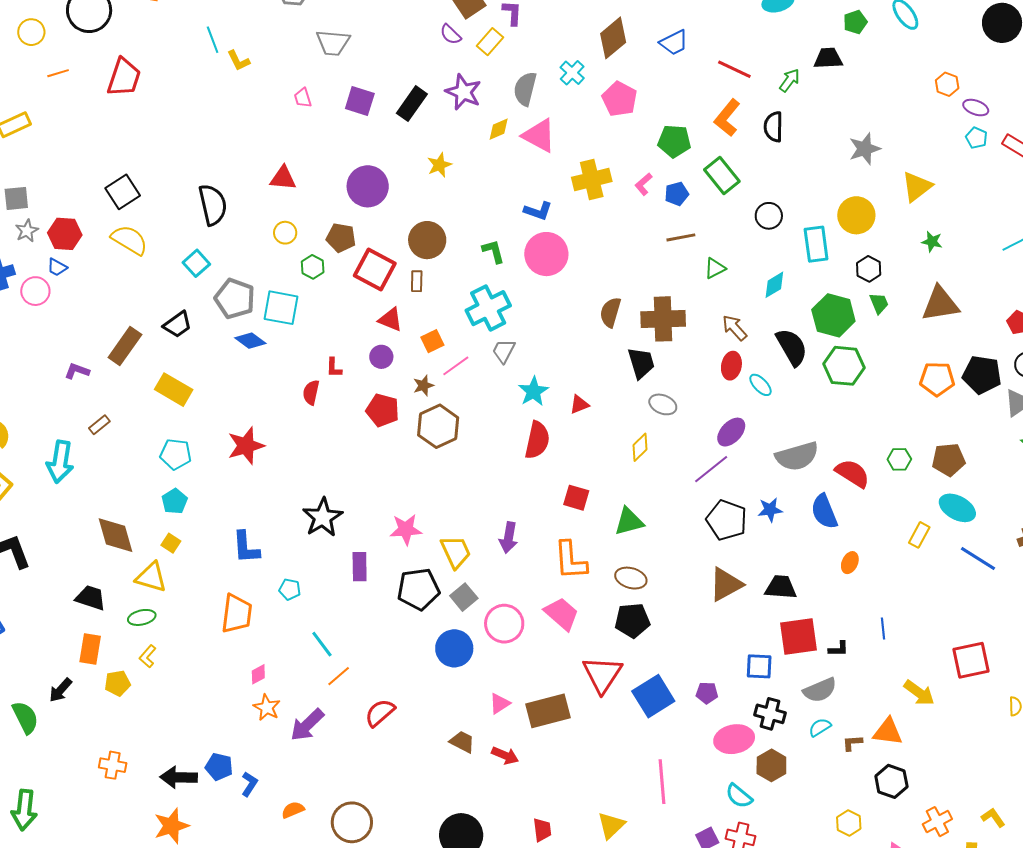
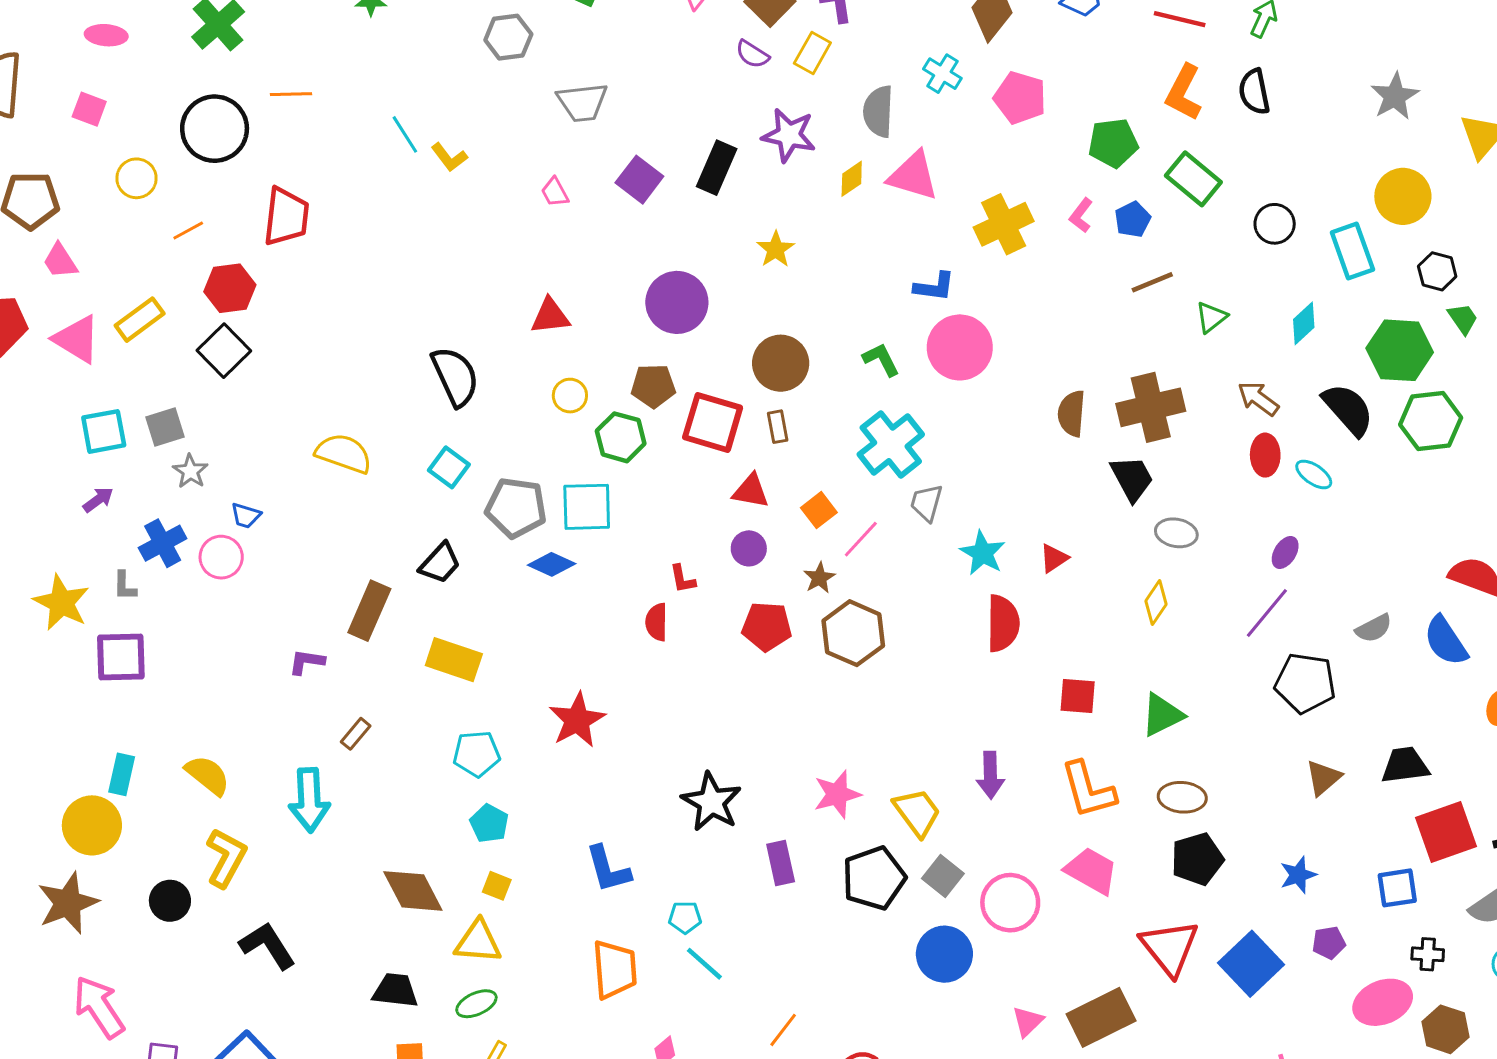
purple square: (360, 101) -> (639, 180), turned 32
black square: (123, 192) -> (224, 351), moved
red hexagon: (65, 234) -> (230, 288), moved
green hexagon: (313, 267) -> (621, 437), size x1.4
purple ellipse: (731, 432) -> (1285, 552), size x0.7
gray semicircle: (797, 456) -> (1374, 628), moved, size x0.6
blue star: (770, 510) -> (1298, 875), moved
brown triangle: (726, 584) -> (1323, 778), size x0.7
cyan line: (322, 644) -> (704, 964), moved
black cross: (770, 714) -> (1428, 954), size x0.7

